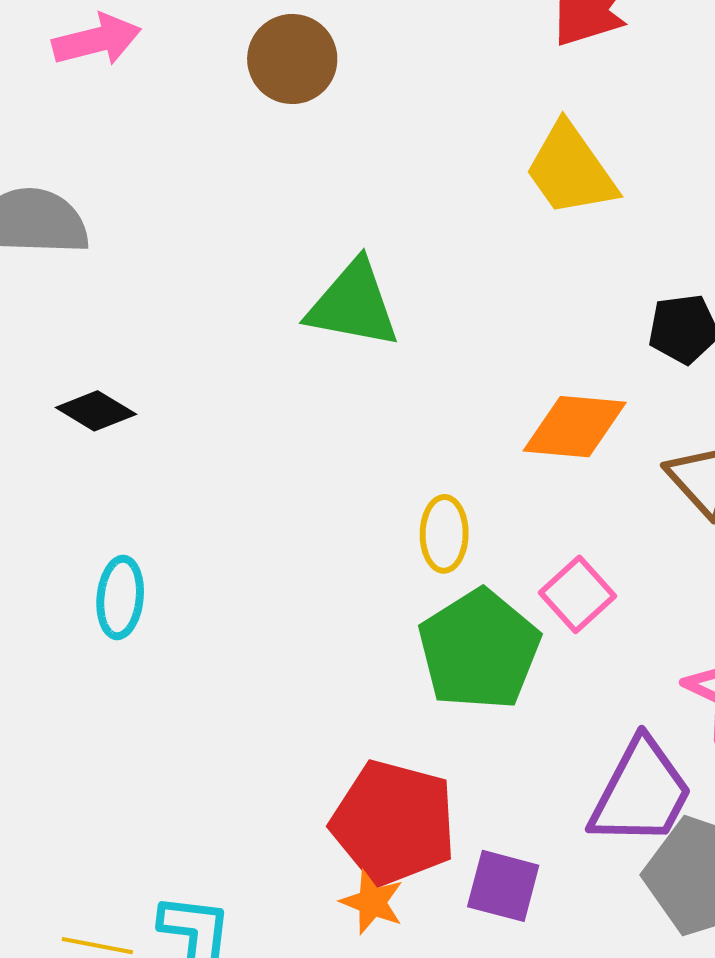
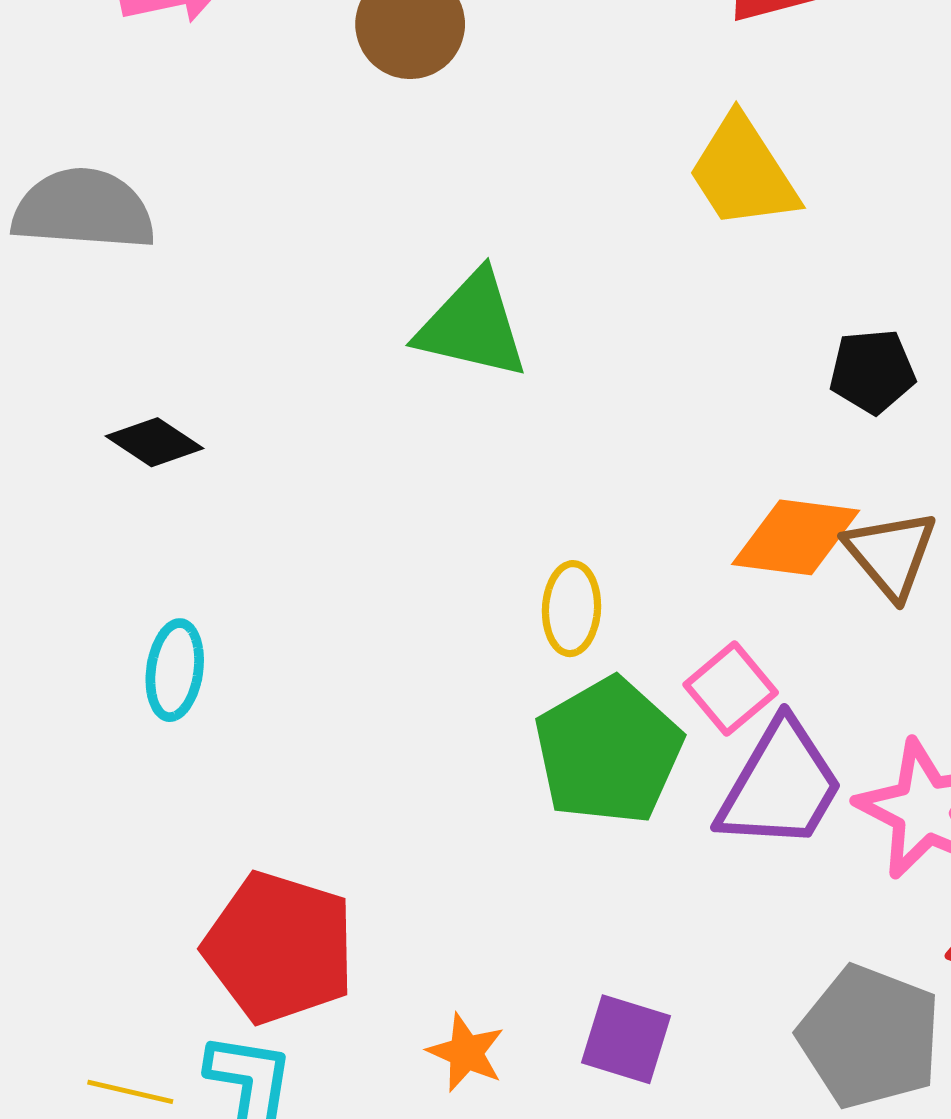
orange diamond: (575, 427) -> (796, 537), moved
purple trapezoid: (641, 793) -> (780, 785), moved
red pentagon: (394, 823) -> (279, 948), moved

